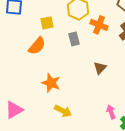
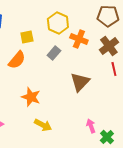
gray rectangle: (74, 39) -> (54, 53), turned 56
brown triangle: (100, 68) -> (80, 82), size x1.5

